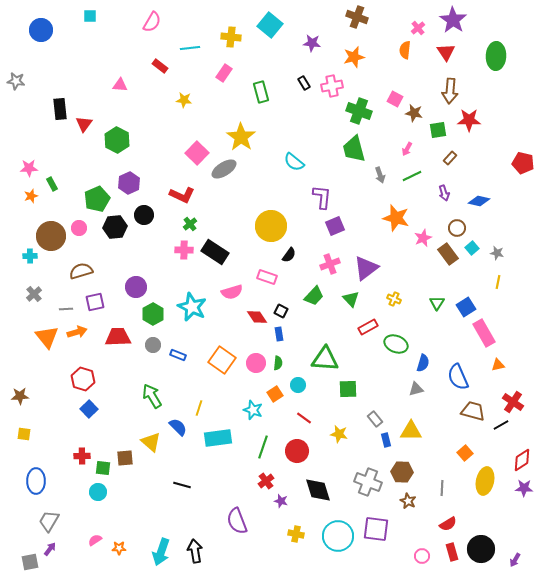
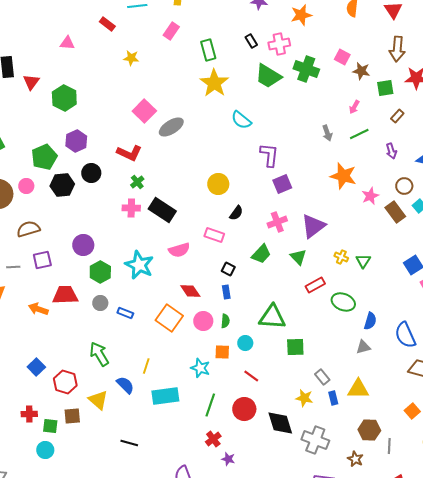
yellow star: (241, 137) -> (214, 83), moved
green trapezoid: (354, 149) -> (268, 76), moved, turned -44
yellow circle: (271, 226) -> (218, 184), size x0.7
green triangle: (437, 303) -> (363, 261), moved
red diamond: (257, 317) -> (190, 291), moved
orange arrow: (77, 332) -> (38, 309), moved, turned -144
red hexagon: (83, 379) -> (65, 382), moved
orange square: (275, 394) -> (222, 352), turned 35
yellow star: (339, 434) -> (304, 398), moved
brown hexagon: (402, 472) -> (369, 430), moved
black diamond: (318, 490) -> (280, 423), moved

